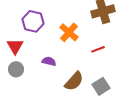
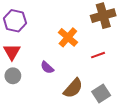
purple hexagon: (33, 21) -> (15, 21), moved
purple semicircle: (49, 61) -> (47, 67), turned -152

